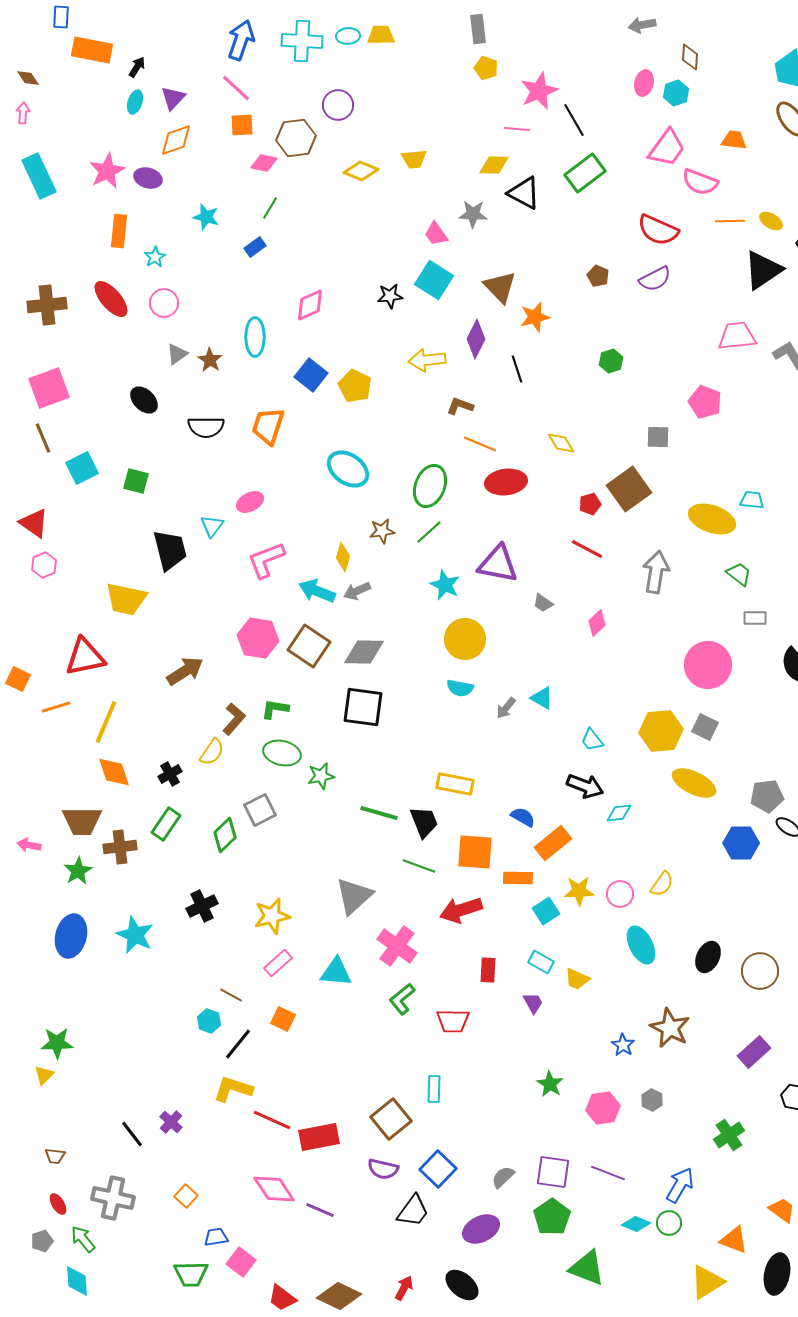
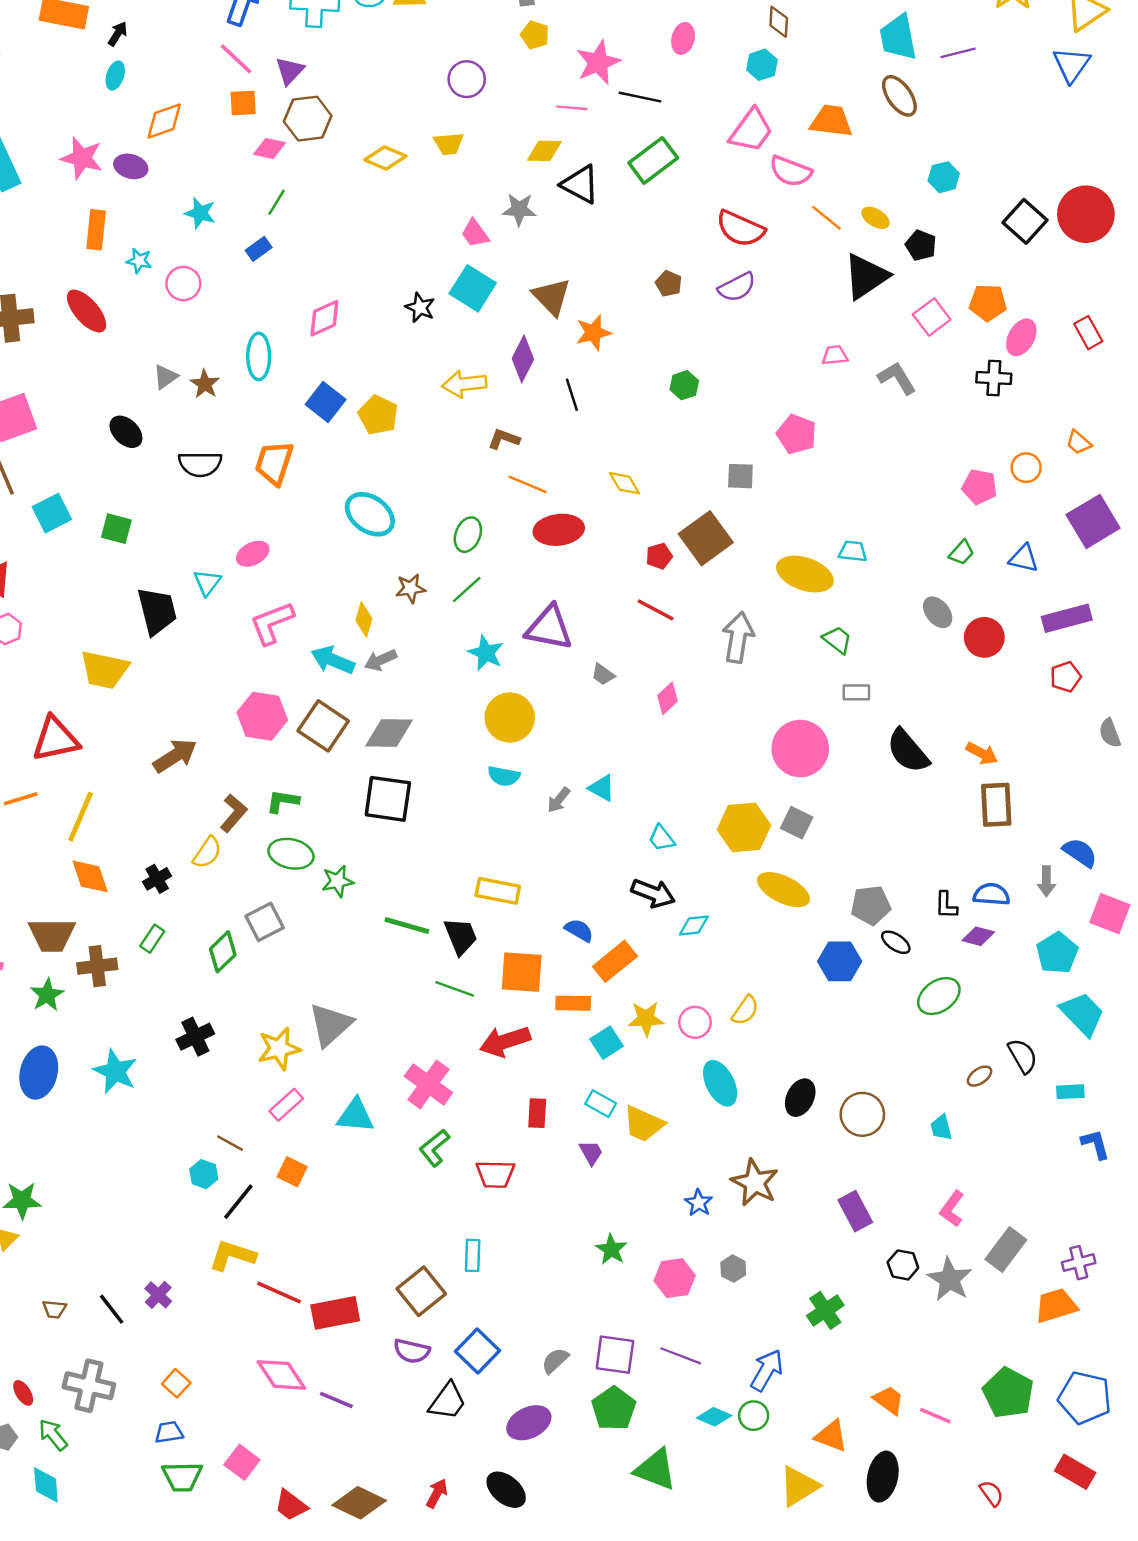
pink ellipse: (644, 83) -> (683, 38), moved
purple triangle: (173, 98) -> (290, 71), moved
purple circle: (338, 105) -> (467, 79), moved
black line: (574, 120) -> (640, 97), turned -48
orange trapezoid: (734, 140) -> (831, 121), size x1.4
pink star: (107, 171) -> (82, 158), turned -30
orange line: (730, 221) -> (826, 218), turned 40
cyan star: (155, 257) -> (139, 261), turned -30
black star: (390, 296) -> (420, 307), turned 30
pink circle: (164, 303) -> (183, 284), moved
pink trapezoid: (737, 336) -> (835, 355), size x0.6
green ellipse: (430, 486) -> (468, 535), size x0.7
green rectangle: (166, 824) -> (152, 939), size x0.7
gray triangle: (354, 896) -> (330, 1025), moved
yellow trapezoid: (577, 979) -> (644, 1124), size x1.4
purple rectangle: (754, 1052) -> (855, 1211), turned -76
brown trapezoid: (55, 1156) -> (54, 1309), moved
blue trapezoid: (216, 1237) -> (169, 1432), moved

